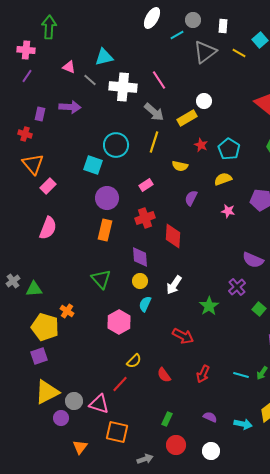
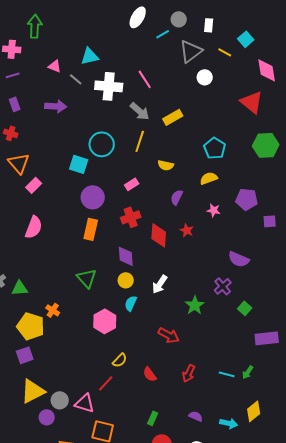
purple line: (27, 76) -> (13, 75), turned 40
white circle: (204, 101) -> (205, 77), moved
purple rectangle: (40, 114) -> (15, 104), moved, turned -32
red star: (201, 145) -> (187, 230), moved

